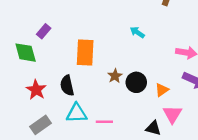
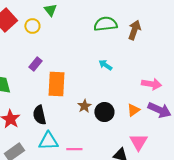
purple rectangle: (44, 31) -> (35, 64), moved
orange triangle: (162, 90) -> (133, 110), moved

